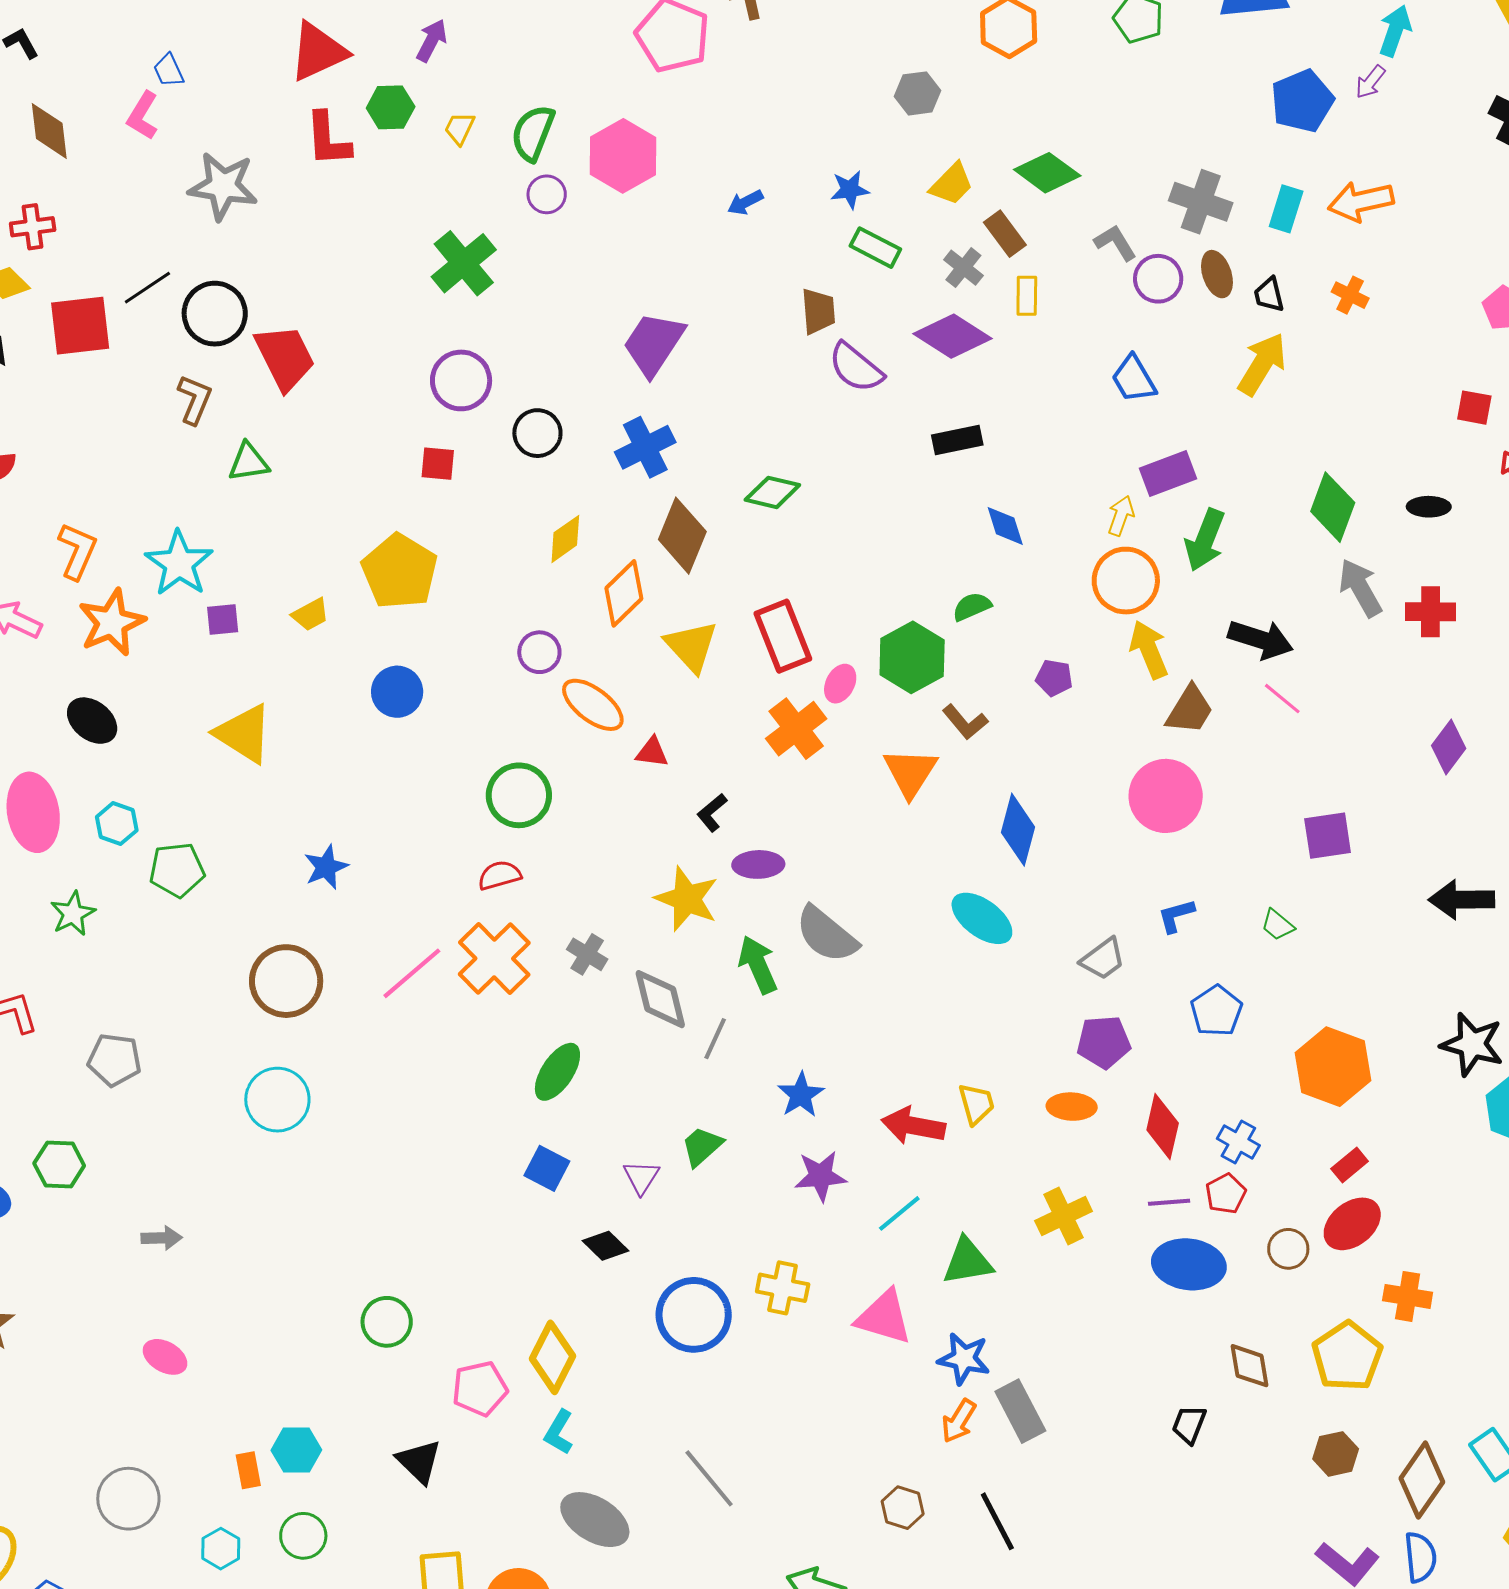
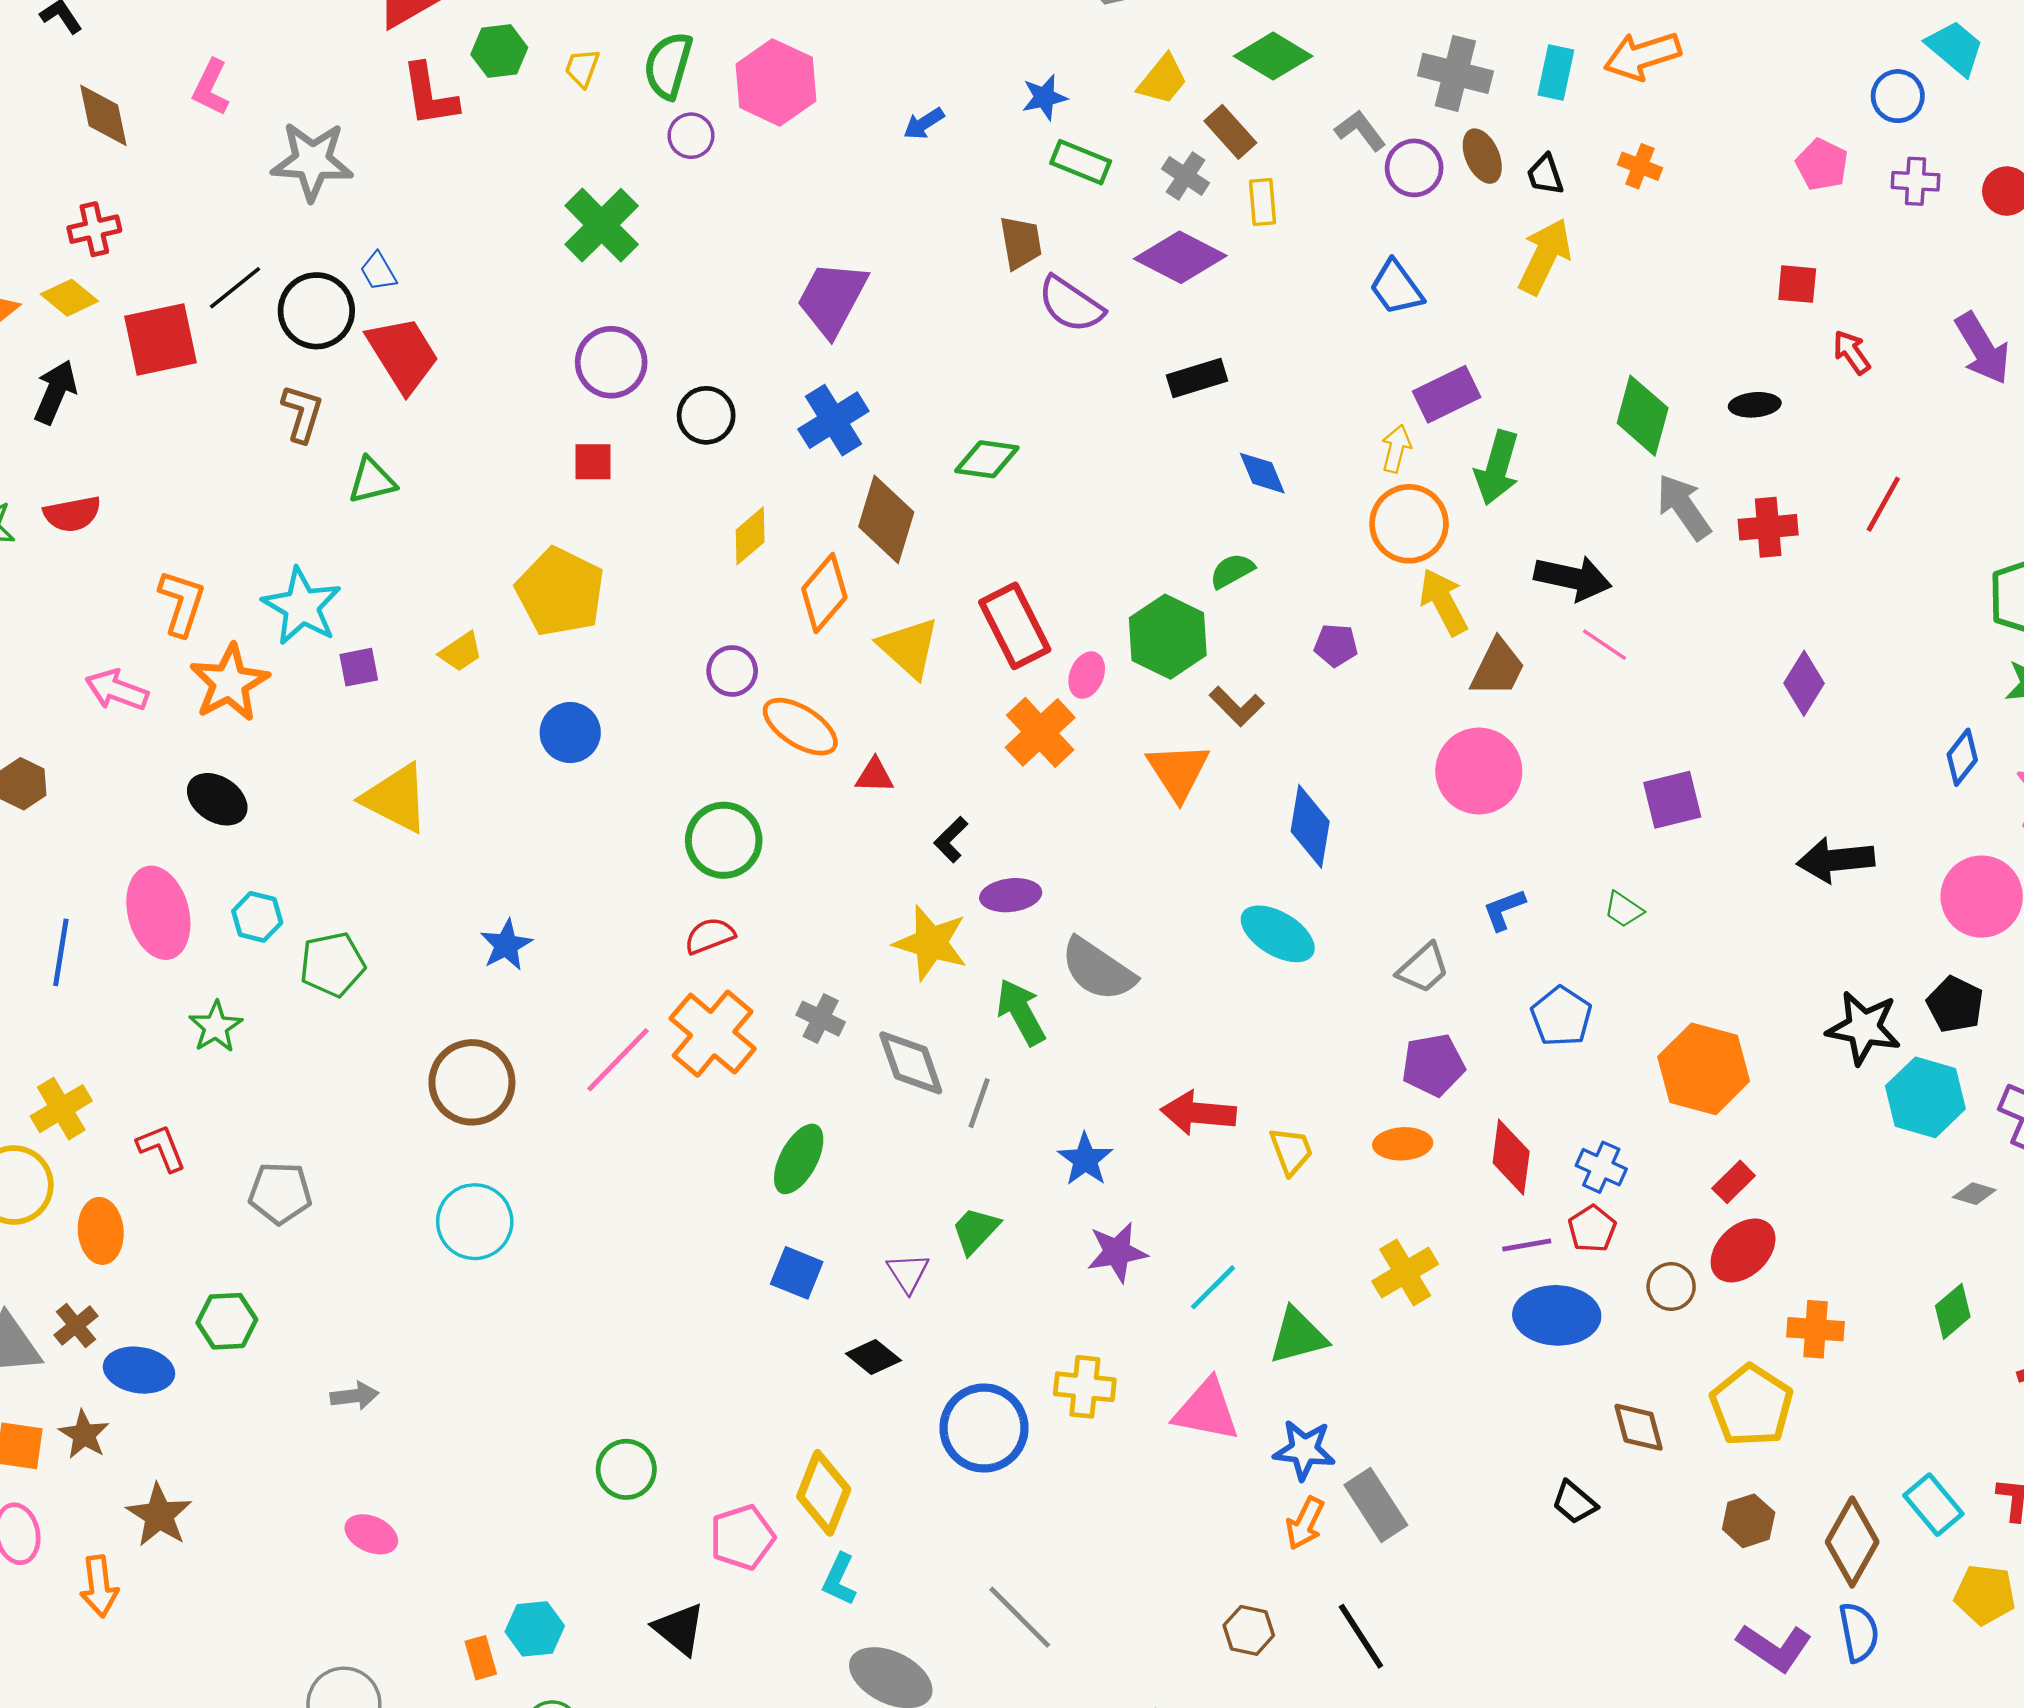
blue trapezoid: (169, 70) -> (378, 271), moved
red arrow: (913, 1126) -> (1198, 1113), moved
black trapezoid: (1189, 1425) -> (1574, 1502), turned -66

